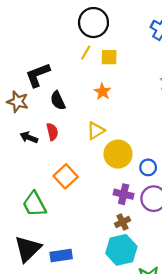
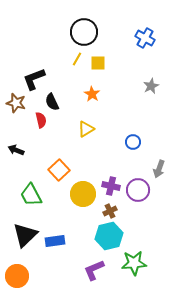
red semicircle: (52, 132) -> (41, 120), moved
black arrow: (29, 137) -> (16, 150), moved
yellow circle: (118, 154) -> (83, 194), moved
blue circle: (148, 167) -> (133, 142), moved

